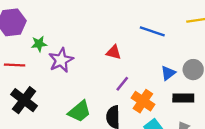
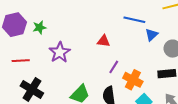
green star: (39, 44) -> (39, 27), moved
blue triangle: (168, 73) -> (152, 35), moved

